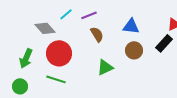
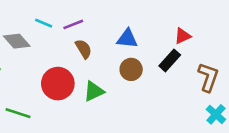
cyan line: (66, 14) -> (44, 23), turned 64
red circle: (59, 53) -> (58, 84), moved
green line: (56, 79) -> (18, 113), moved

